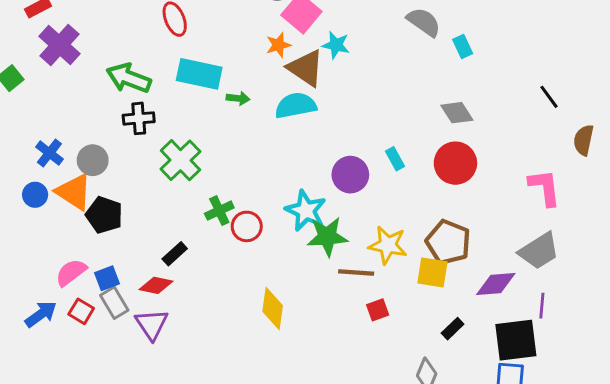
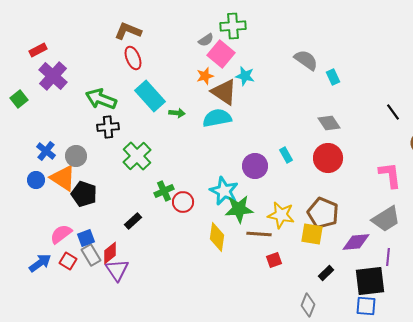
cyan rectangle: (199, 74) -> (150, 96), turned 36
red diamond: (156, 285) -> (110, 253), moved, turned -50
yellow diamond: (273, 308) -> (217, 237), moved

